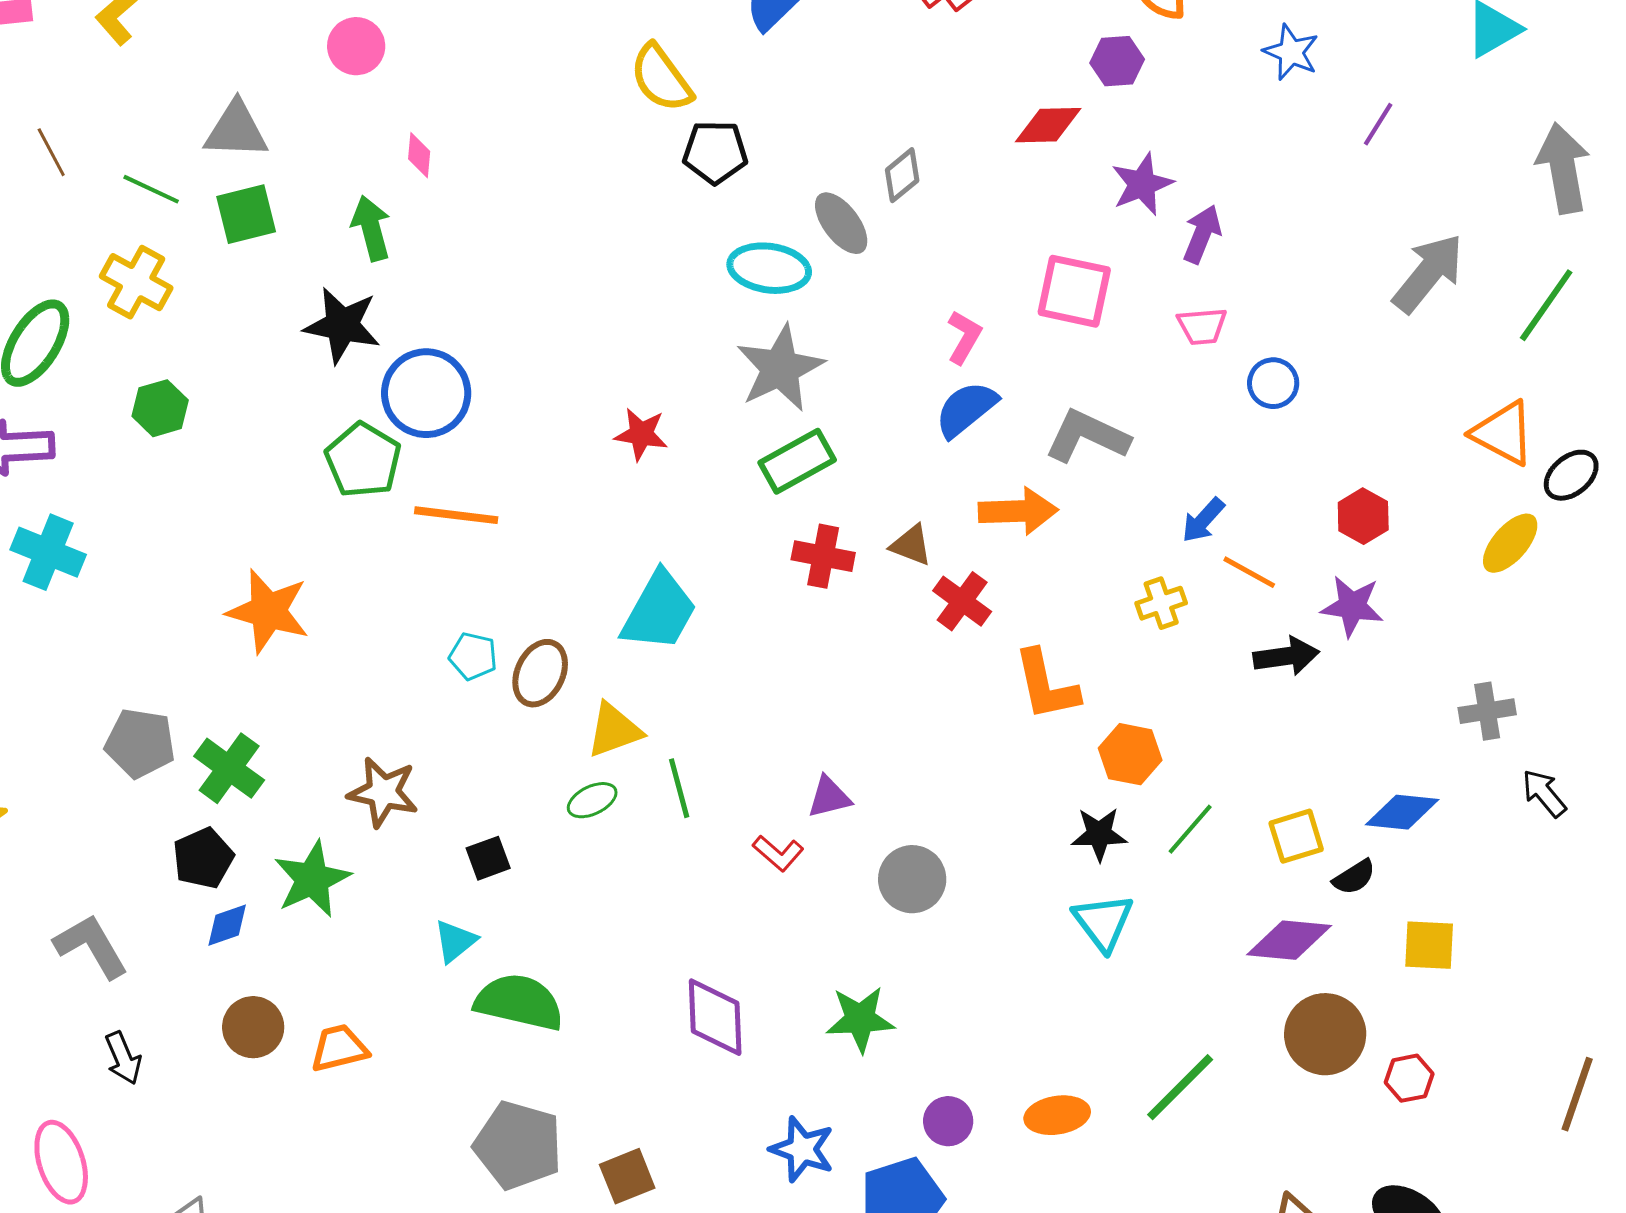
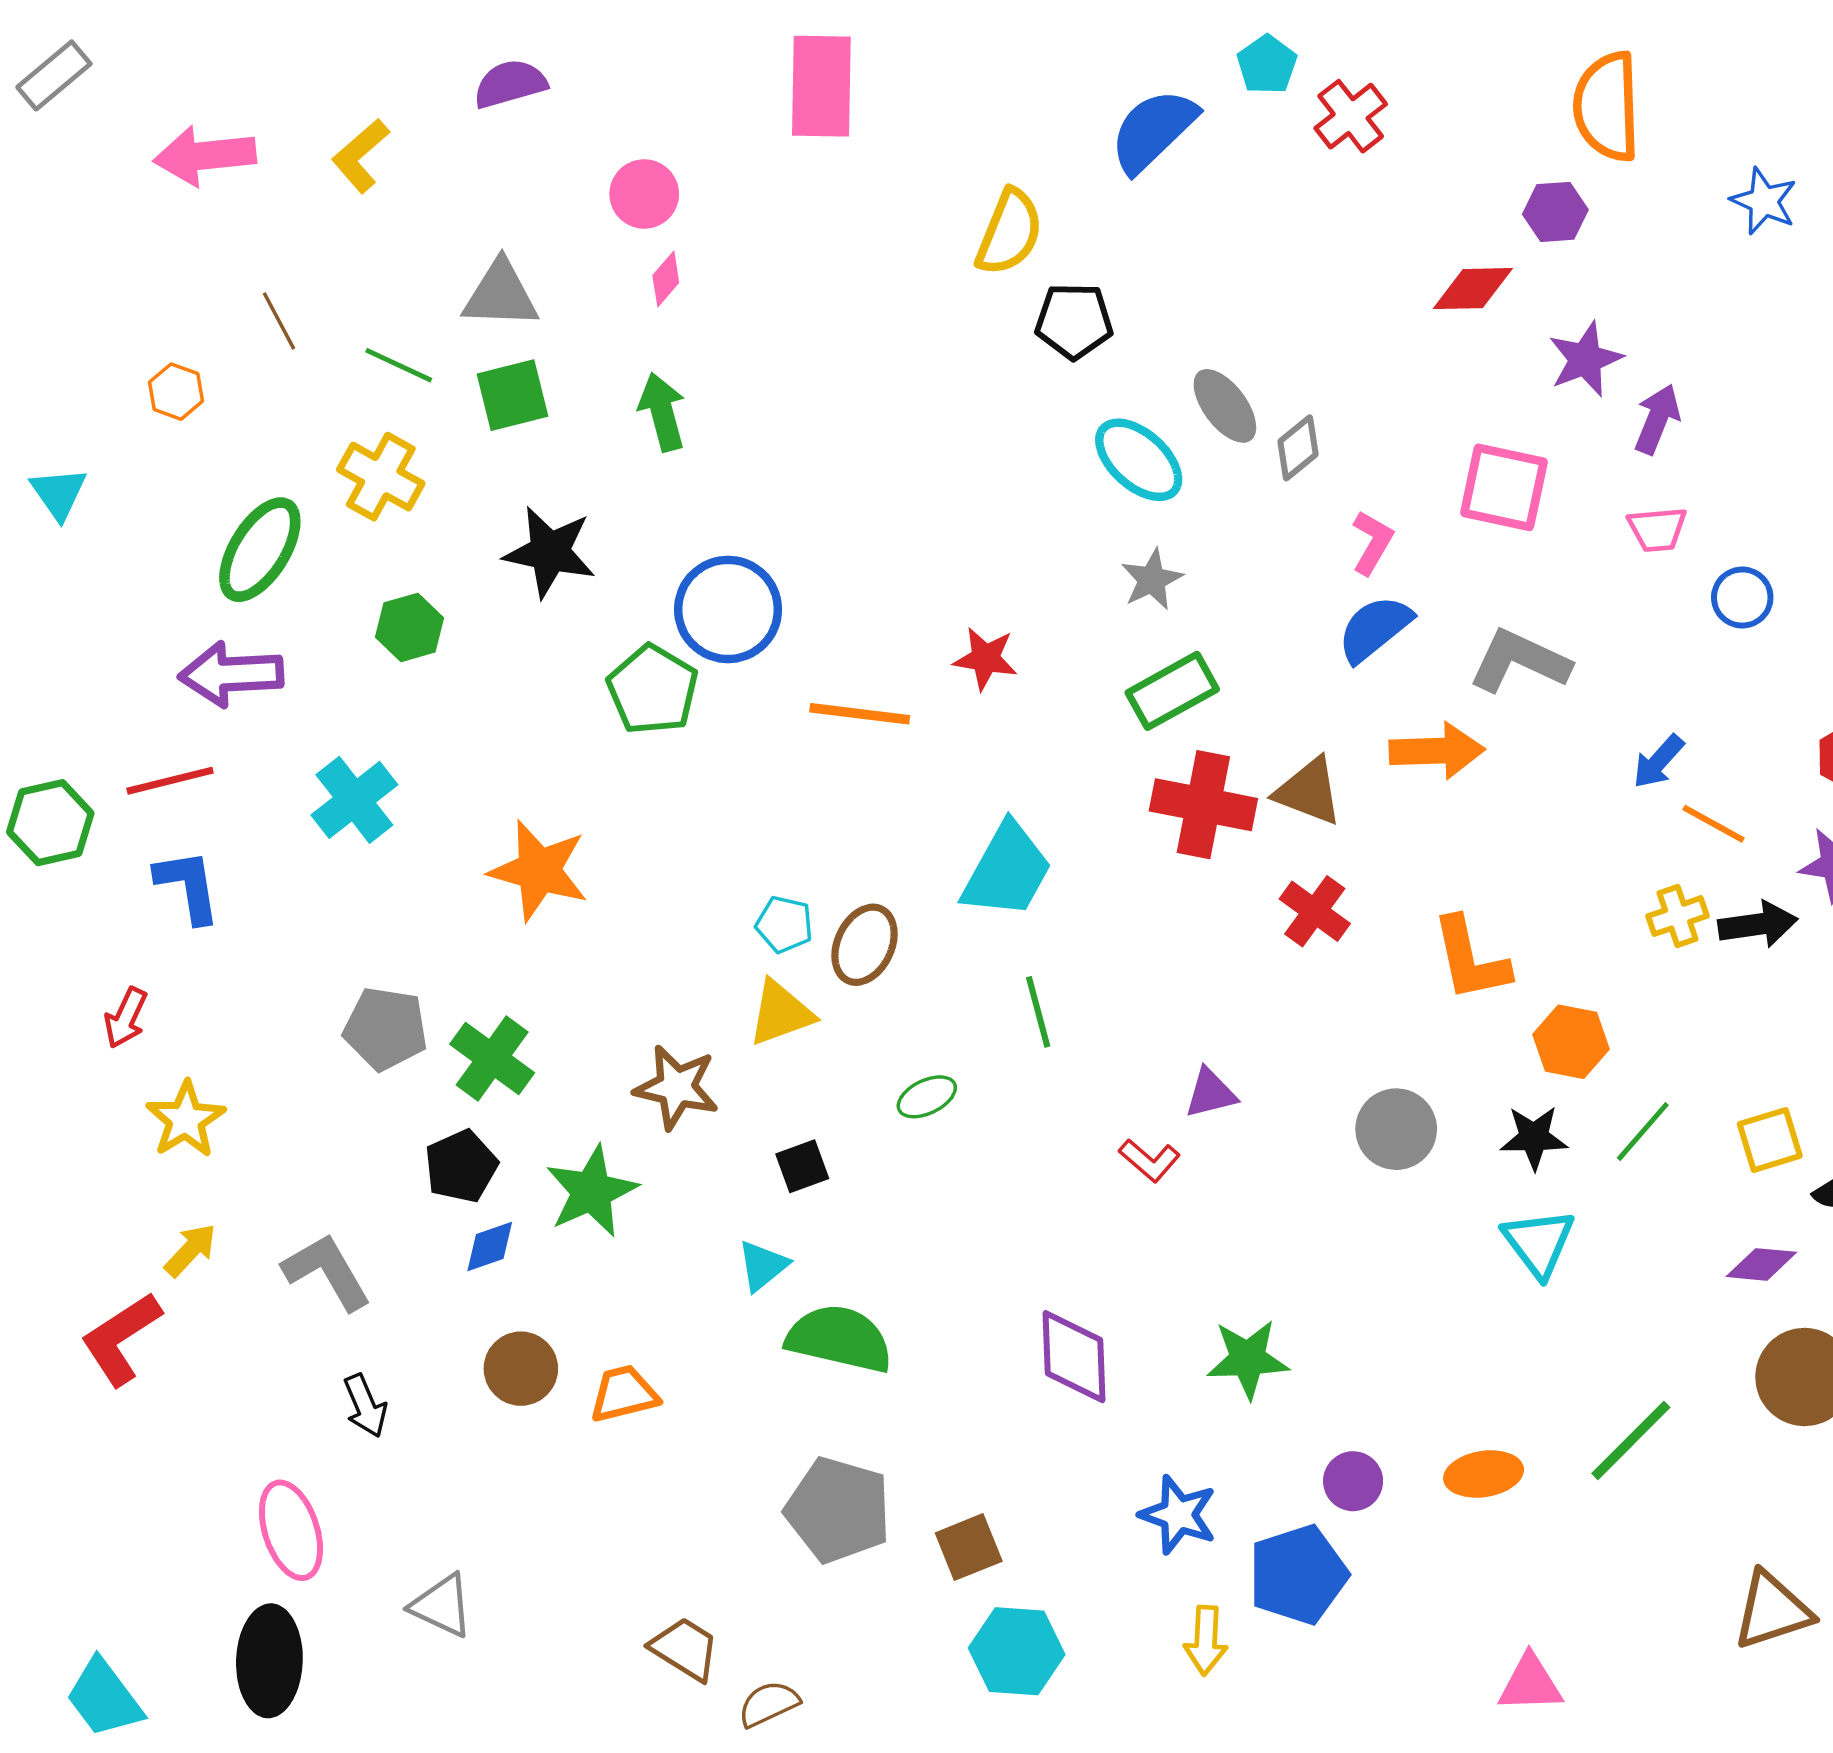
yellow semicircle: (661, 78) -> (1009, 232), turned -122
pink diamond: (419, 155) -> (666, 279), moved, turned 36
gray diamond: (902, 175) -> (1298, 448), moved
cyan ellipse: (769, 268) -> (1139, 460), turned 34
black star: (342, 325) -> (550, 552), moved
gray star: (780, 368) -> (1152, 580), size x0.6
orange line: (456, 515) -> (860, 714), moved
brown triangle: (911, 545) -> (1309, 791), size x1.4
cyan cross: (48, 552) -> (354, 800), moved, turned 30
red cross: (823, 556) -> (1203, 805), size x1.4
red cross: (962, 601) -> (1315, 911), moved
yellow cross: (1161, 603) -> (1678, 916), moved
yellow triangle: (614, 730) -> (781, 1013), moved
green line: (679, 788) -> (1038, 1012), moved
gray circle: (912, 879) -> (1396, 1129), moved
purple diamond: (1289, 940) -> (1761, 1264), size x0.7

